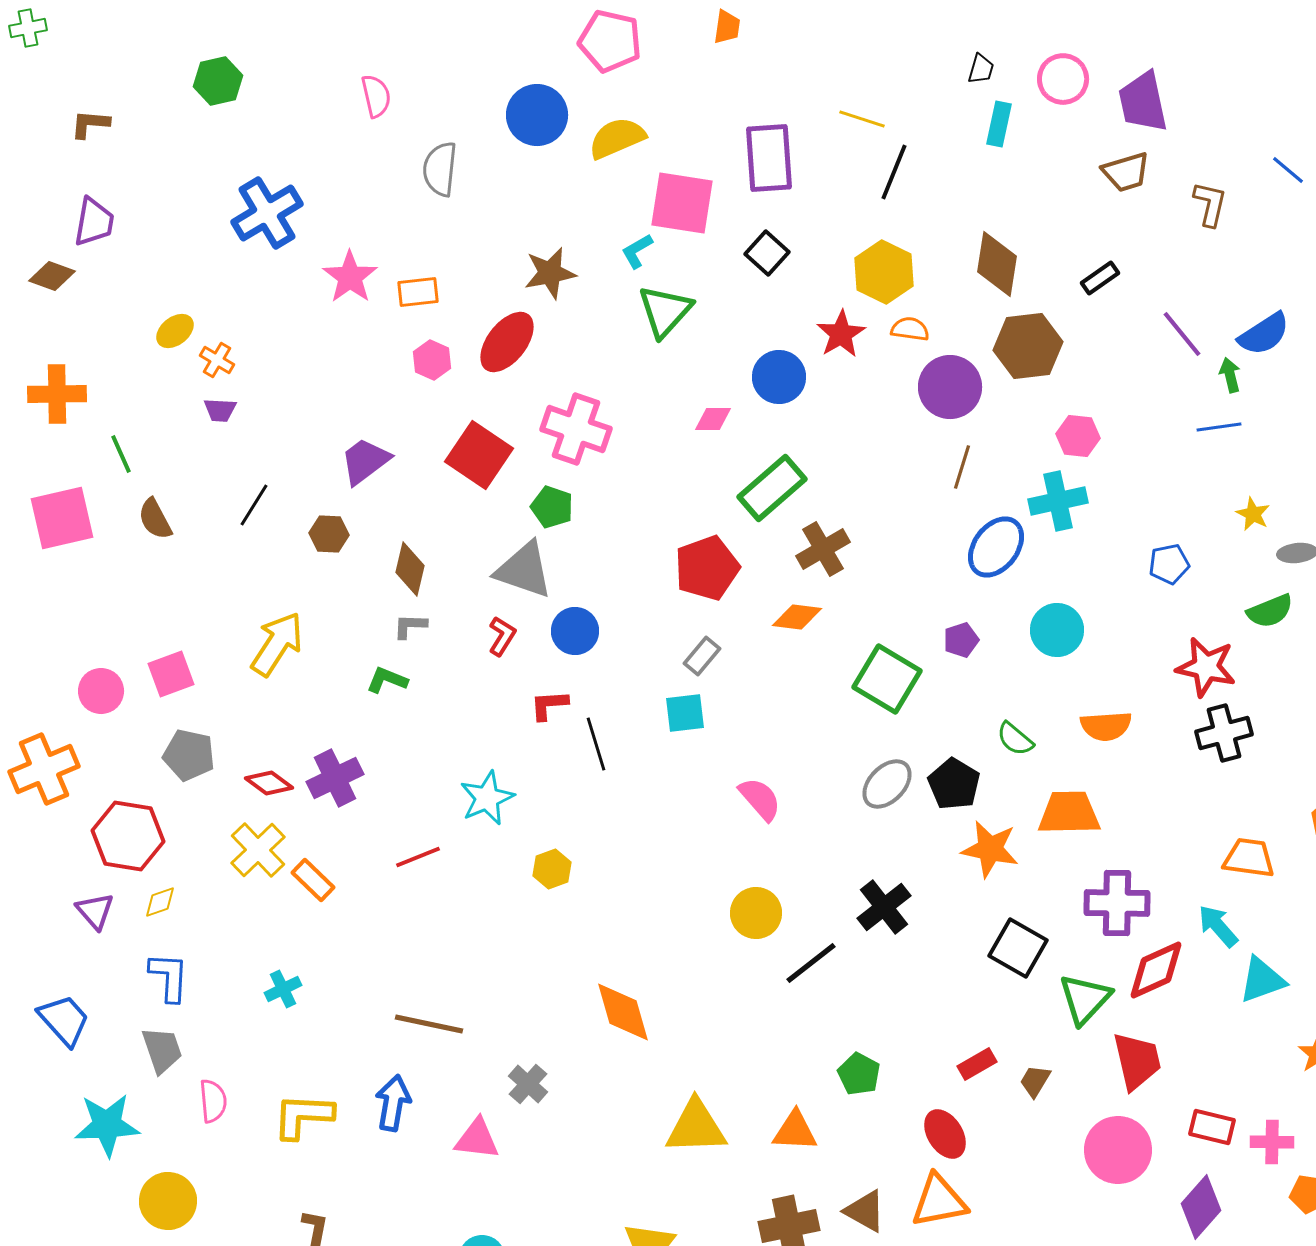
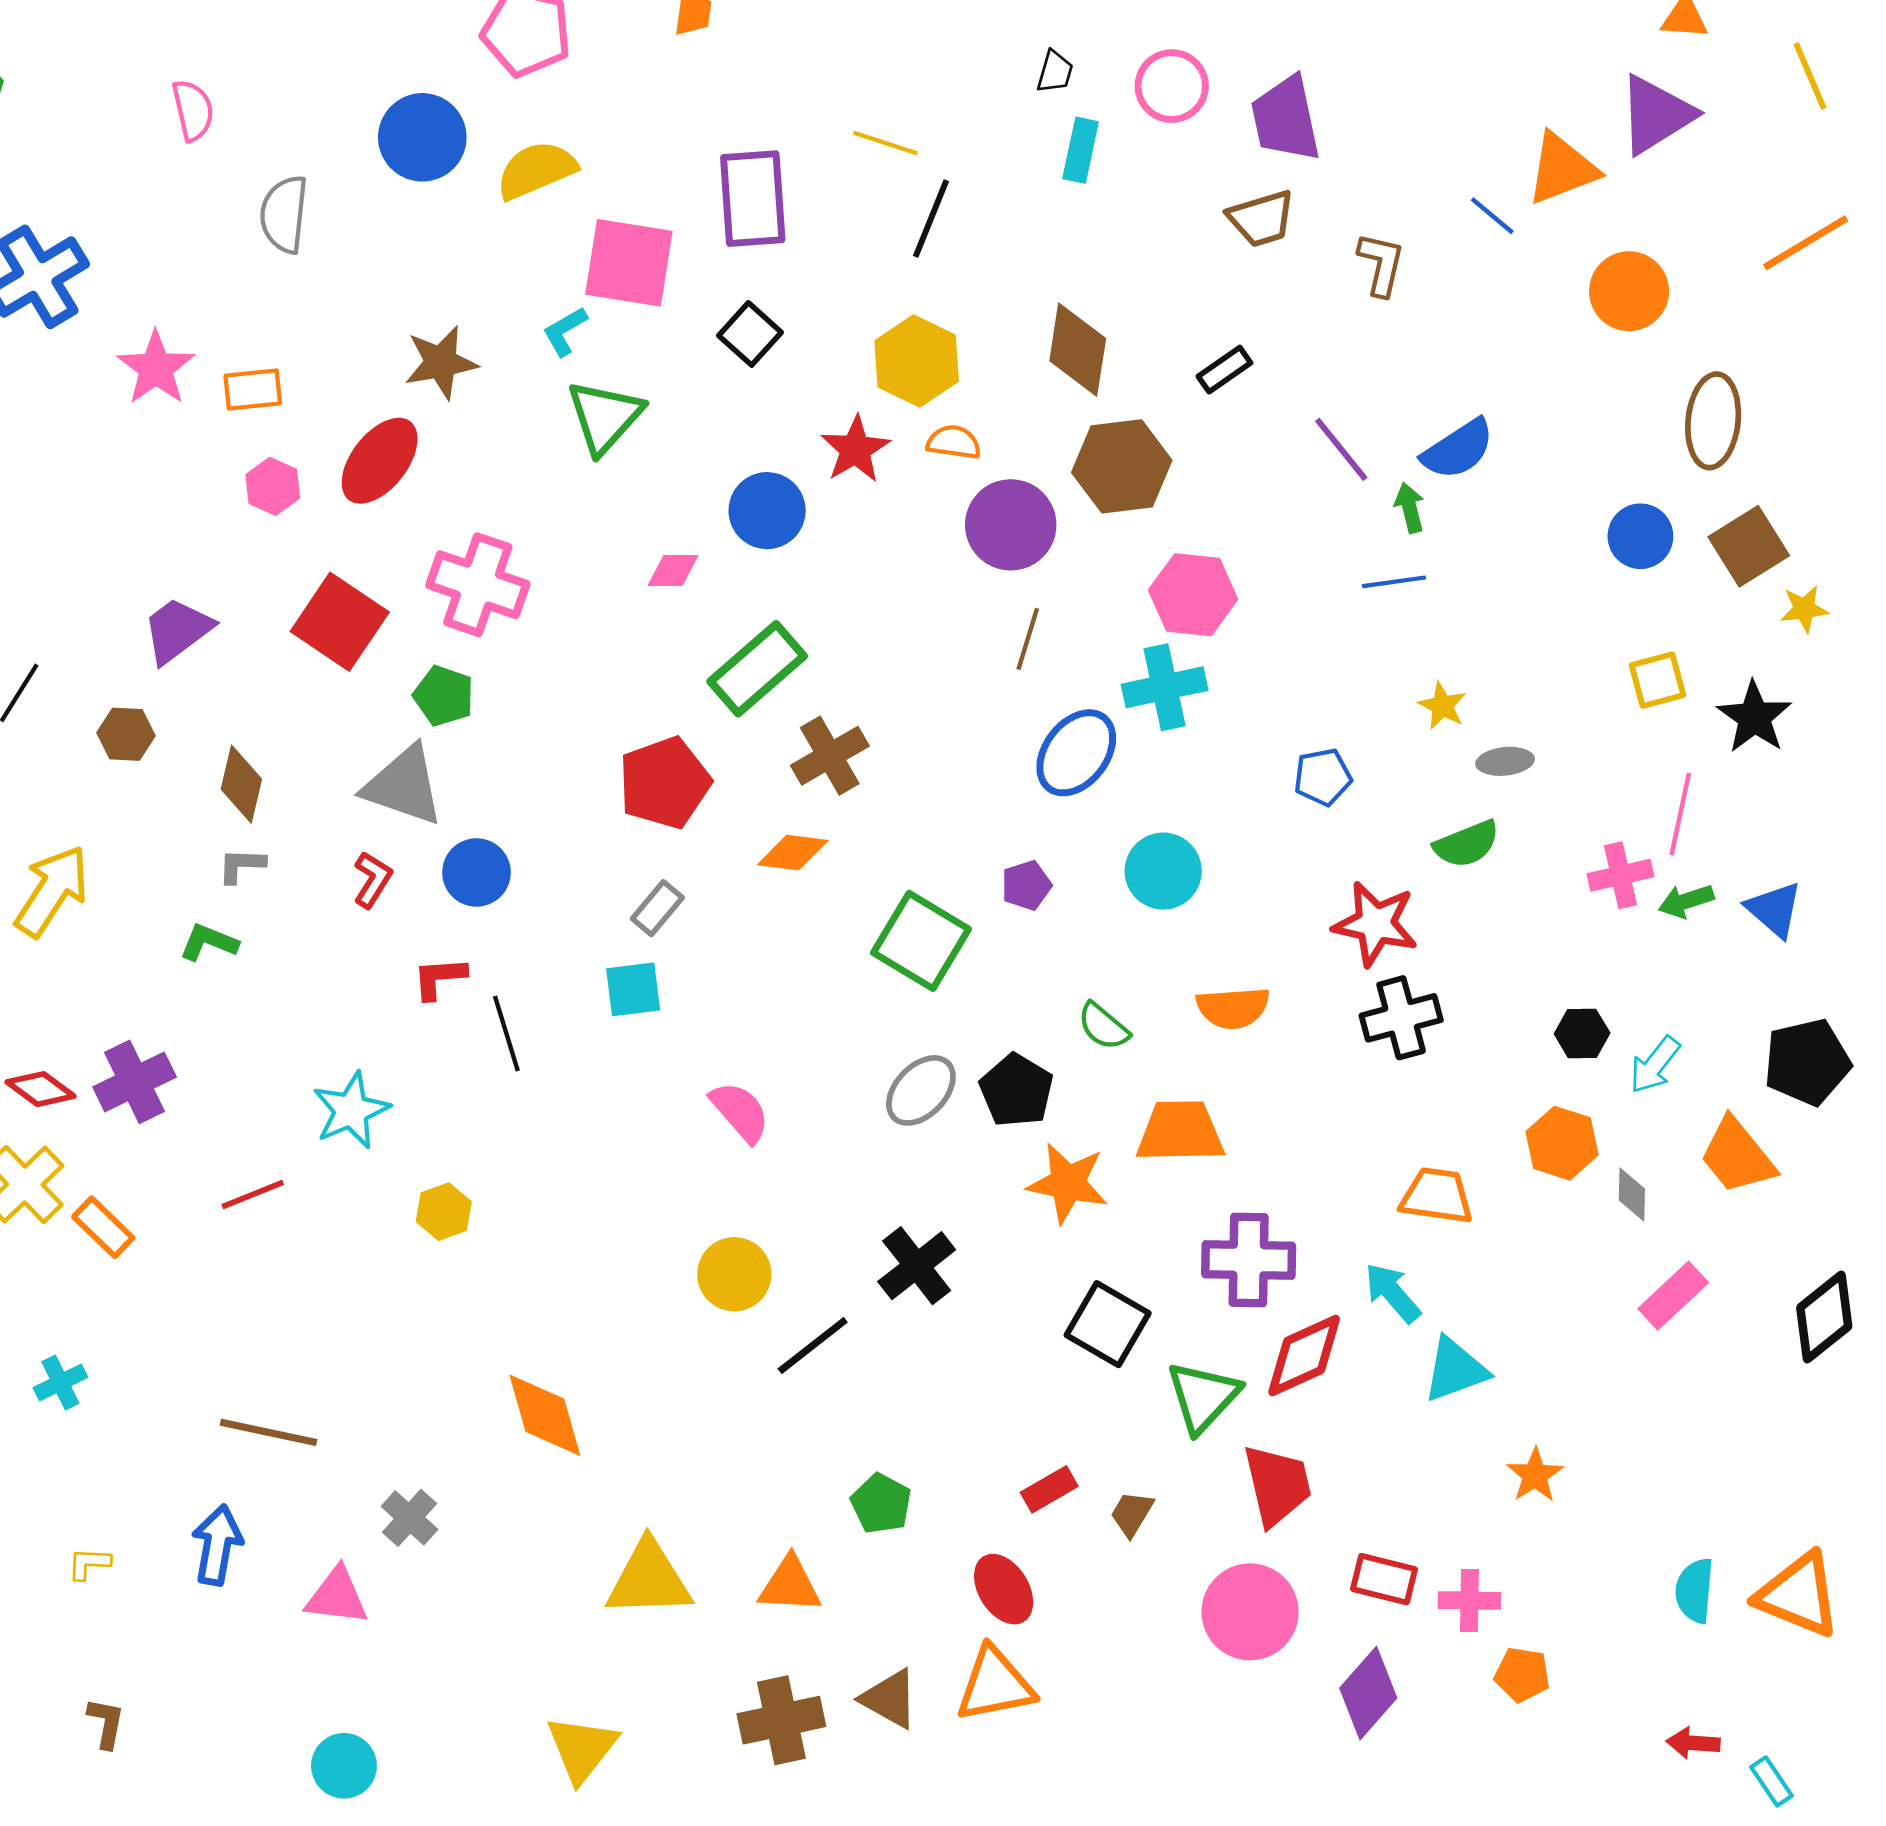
pink hexagon: (1078, 436) -> (1193, 595), size x1.4
yellow L-shape: (303, 1116) -> (89, 1563), size x0.5

